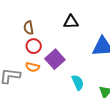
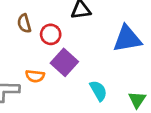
red circle: (34, 46) -> (51, 34), moved

